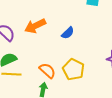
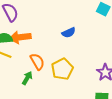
orange arrow: (35, 26) -> (20, 37), moved

